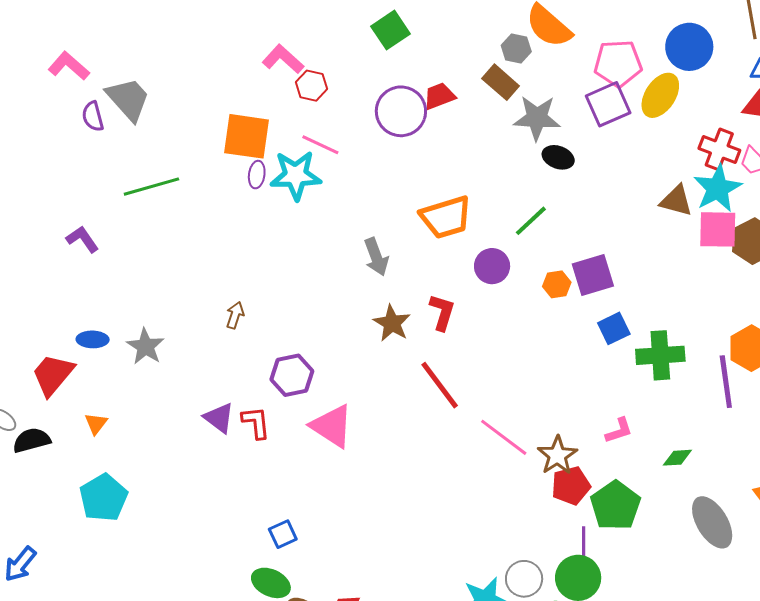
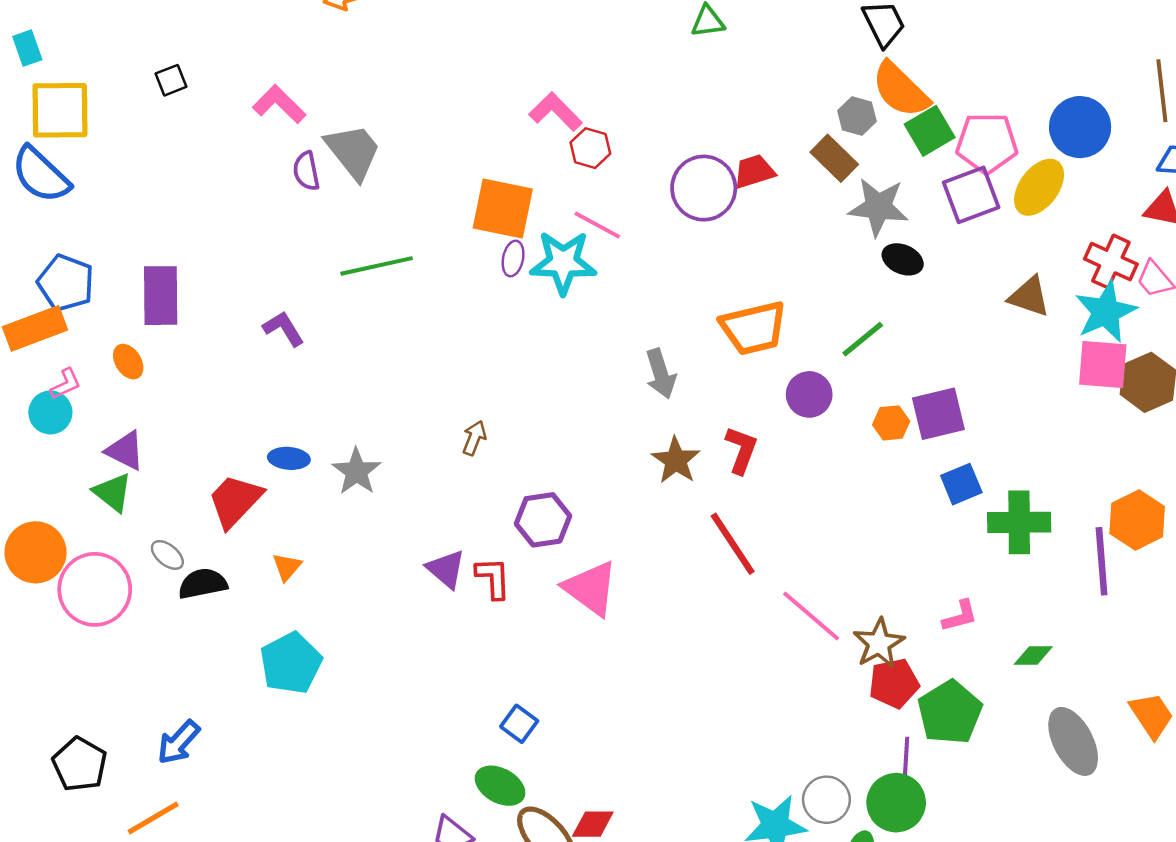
green square: (391, 30) -> (930, 131), moved
brown triangle: (676, 201) -> (1029, 297), moved
blue square: (283, 534) -> (519, 724), turned -32

